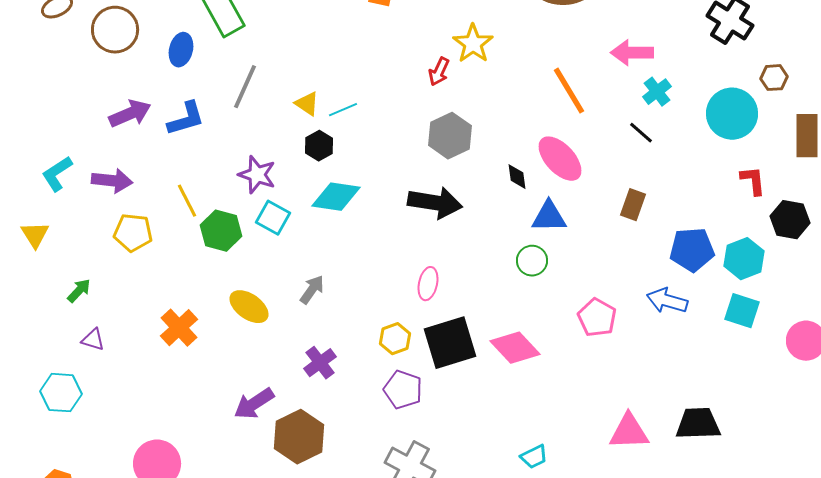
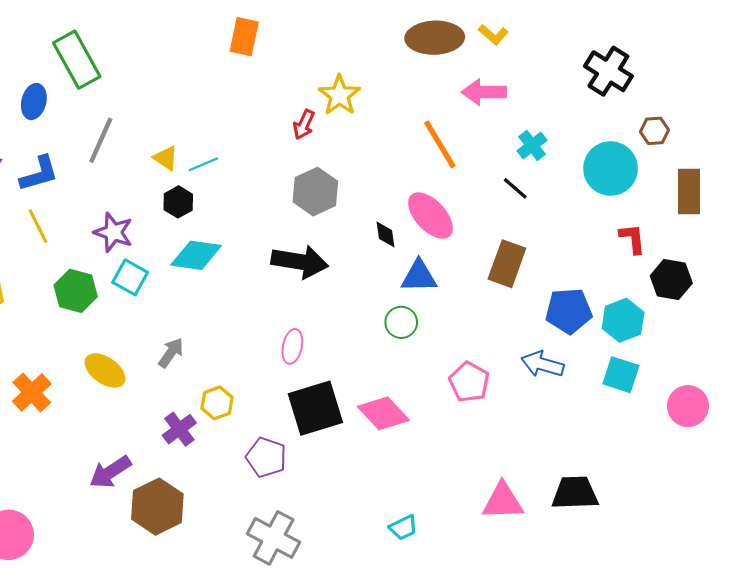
pink arrow: (632, 53) -> (484, 92), moved
yellow line: (187, 201) -> (38, 226), moved
brown rectangle: (633, 205) -> (507, 264), size x1.4
yellow hexagon: (395, 339) -> (217, 403), moved

